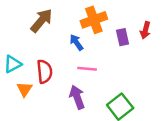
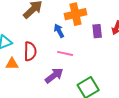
orange triangle: (24, 89) -> (12, 64), turned 48
purple arrow: (77, 97) -> (54, 76), turned 66

